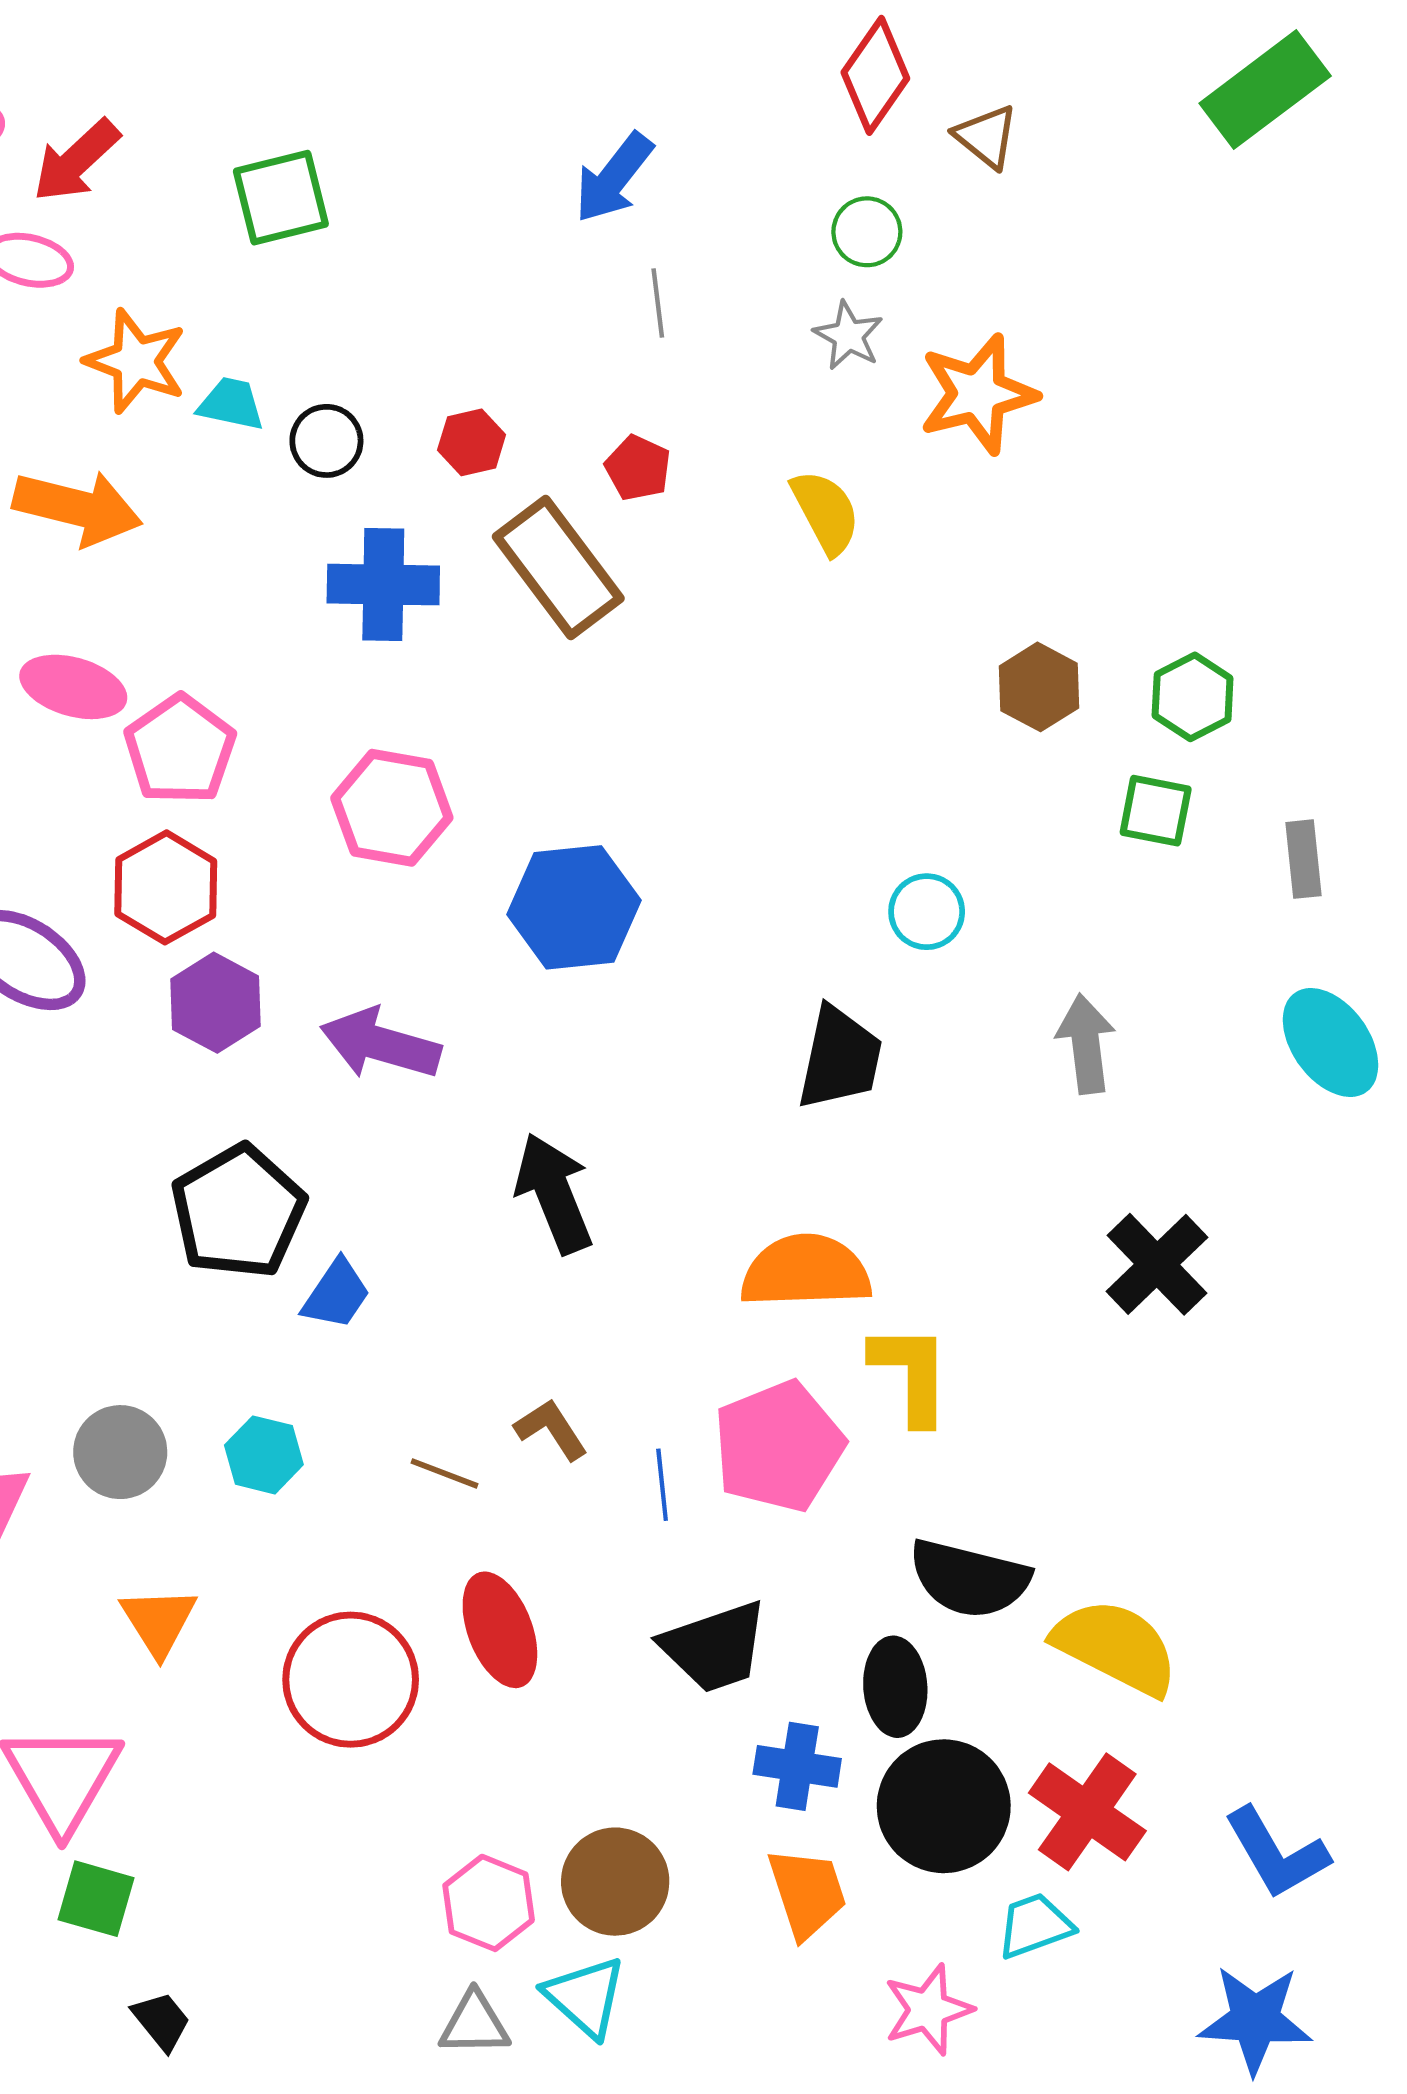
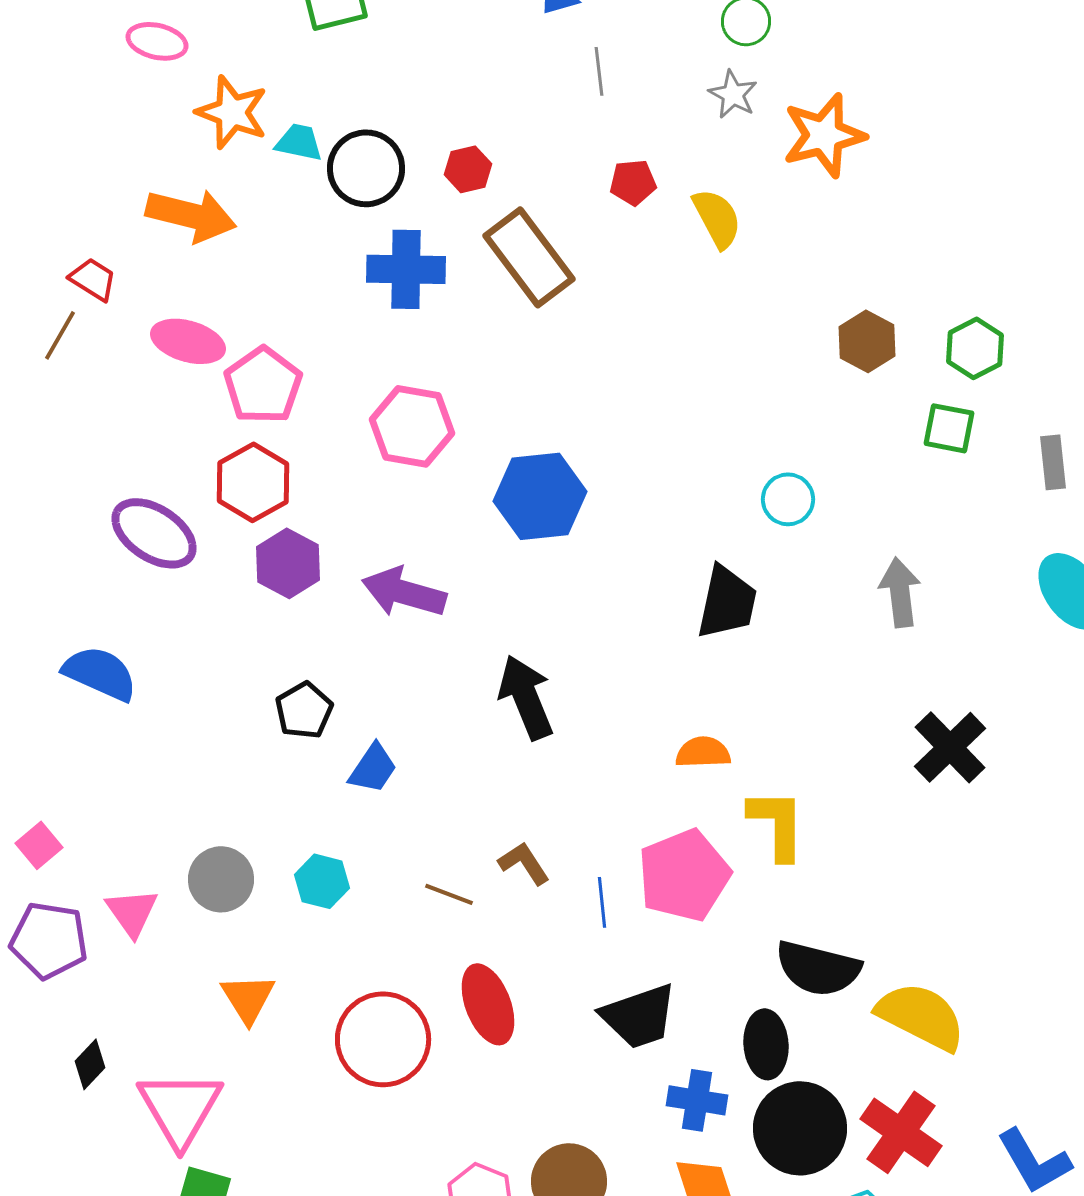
black circle: (326, 441) -> (366, 168), size x1.5
red pentagon: (638, 468) -> (633, 182), moved, turned -30
black pentagon: (238, 1212) -> (304, 710), size x0.6
orange semicircle: (806, 1271) -> (703, 752), size x0.6

